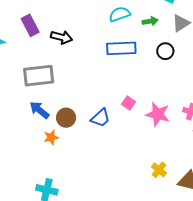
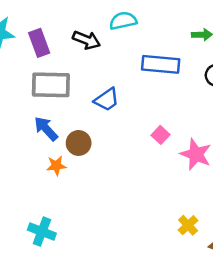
cyan semicircle: (120, 14) -> (123, 21), moved
purple rectangle: (30, 25) -> (39, 43), moved
blue trapezoid: (101, 118) -> (107, 100), moved

